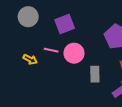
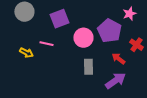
pink circle: (74, 53) -> (83, 38), moved

